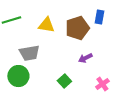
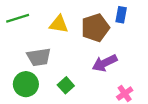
purple arrow: (85, 58) -> (105, 63), size x1.5
green square: (64, 81) -> (66, 85), moved

